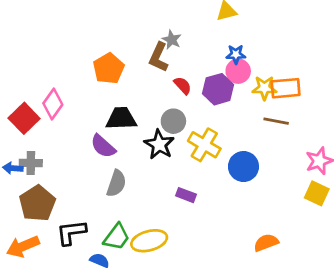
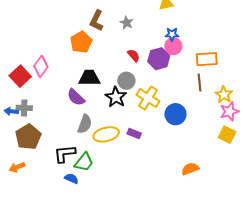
brown L-shape: (159, 57) -> (97, 21), moved
yellow star: (264, 88) -> (224, 95), moved, turned 30
brown line: (276, 121) -> (200, 82), turned 72
black L-shape: (71, 232) -> (65, 154), moved
yellow ellipse: (149, 241) -> (106, 134), moved
orange arrow: (23, 246) -> (17, 167), size x0.7

